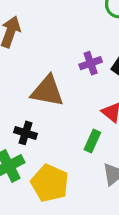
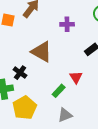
purple cross: (91, 63) -> (67, 24), moved

